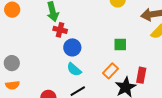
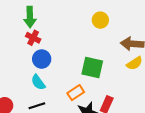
green square: (120, 45) -> (92, 67), size x1.5

